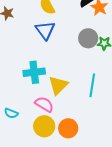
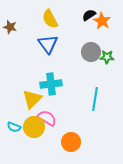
cyan cross: (34, 72) -> (51, 84), moved
yellow triangle: (58, 85) -> (32, 99), moved
yellow circle: (44, 126) -> (34, 127), moved

